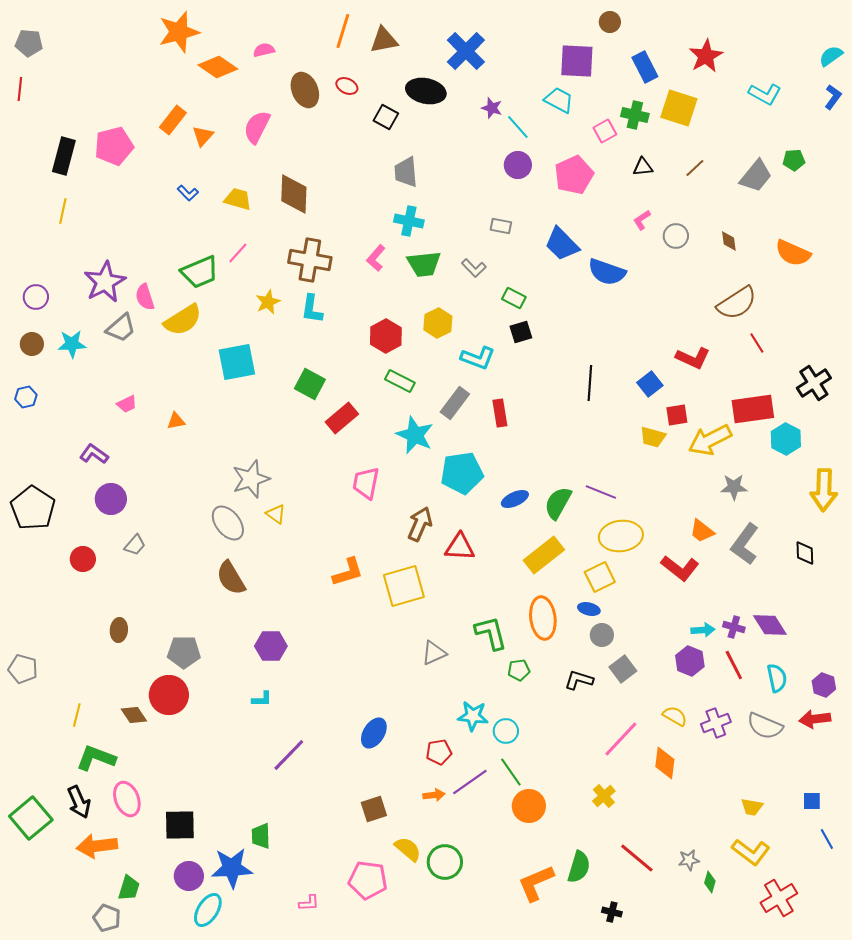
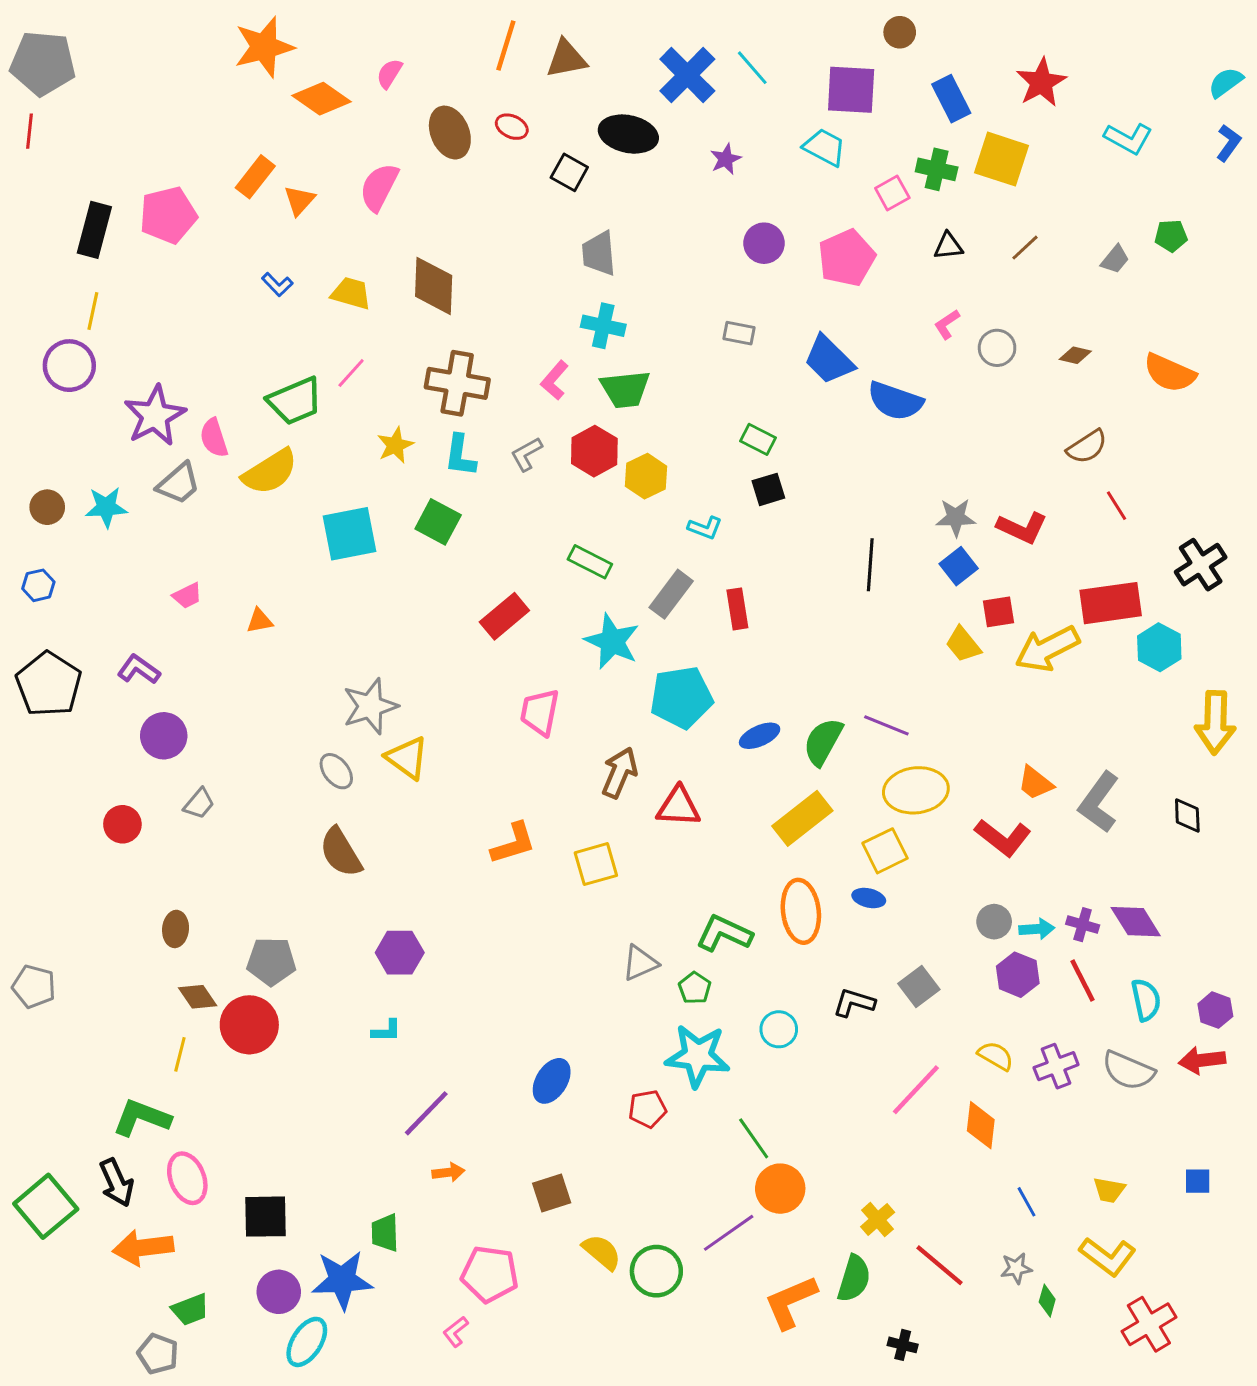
gray pentagon: (29, 43) -> (43, 63), size x1.6
pink semicircle: (264, 50) -> (389, 74), turned -45
purple star: (492, 108) -> (726, 159), turned 30
cyan line: (518, 127) -> (752, 68), moved
gray trapezoid: (756, 176) -> (1115, 259), size x0.6
brown diamond: (729, 241) -> (1075, 355), turned -70
gray L-shape: (474, 268) -> (527, 454), moved, turned 105
purple circle: (36, 297) -> (69, 366), moved, size x1.4
brown semicircle: (737, 303) -> (1087, 447), size x0.7
red hexagon: (386, 336) -> (594, 451), moved
cyan L-shape: (478, 358) -> (705, 528), size x0.7
green square: (310, 384) -> (438, 522), moved
yellow trapezoid: (653, 437) -> (963, 644), turned 36
gray star: (734, 487) -> (956, 517), moved
black pentagon: (33, 508) -> (49, 684), moved
yellow triangle: (276, 514) -> (407, 758), size x1.5
gray ellipse: (228, 523) -> (336, 771), size x0.7
yellow square: (404, 586) -> (596, 864), size x0.7
green L-shape: (491, 633) -> (724, 933), turned -51
gray circle: (602, 635) -> (994, 922), moved
green pentagon: (519, 670) -> (695, 988), moved, turned -30
yellow line: (77, 715) -> (180, 1054), moved
brown diamond: (134, 715) -> (198, 997), moved
cyan star: (473, 716) -> (698, 1056), size x1.4
cyan circle: (506, 731) -> (779, 1029), moved
purple line: (470, 782) -> (729, 1233), moved
orange arrow: (434, 795) -> (448, 1172), moved
yellow cross: (604, 796) -> (878, 1220), moved
blue line: (827, 839) -> (1027, 1202), moved
pink pentagon: (368, 880) -> (490, 1274), moved
green trapezoid: (129, 888) -> (190, 1310), turned 52
pink L-shape: (309, 903) -> (456, 1332), turned 145

